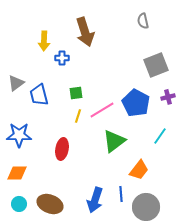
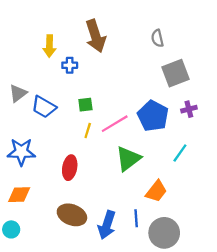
gray semicircle: (143, 21) -> (157, 38), moved
blue trapezoid: (39, 95) -> (44, 107), turned -45
cyan circle: (19, 204) -> (11, 229), moved
brown ellipse: (50, 204) -> (72, 215), moved

